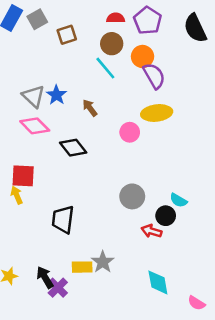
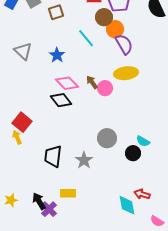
brown circle: (112, 44) -> (104, 17), moved
blue star: (56, 95) -> (57, 55), moved
gray triangle: (33, 96) -> (23, 51), moved
brown arrow: (90, 108) -> (92, 82), moved
pink diamond: (35, 126) -> (67, 83), moved
red square: (23, 176) -> (22, 122), turned 36
red arrow: (152, 231) -> (142, 194), moved
gray star: (103, 262) -> (84, 160), moved

